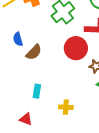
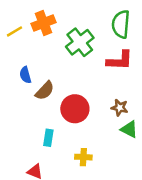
red circle: (76, 48) -> (75, 109), moved

